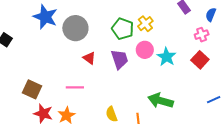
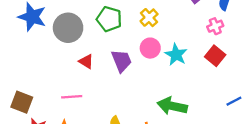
green pentagon: (123, 29) -> (109, 19), moved

